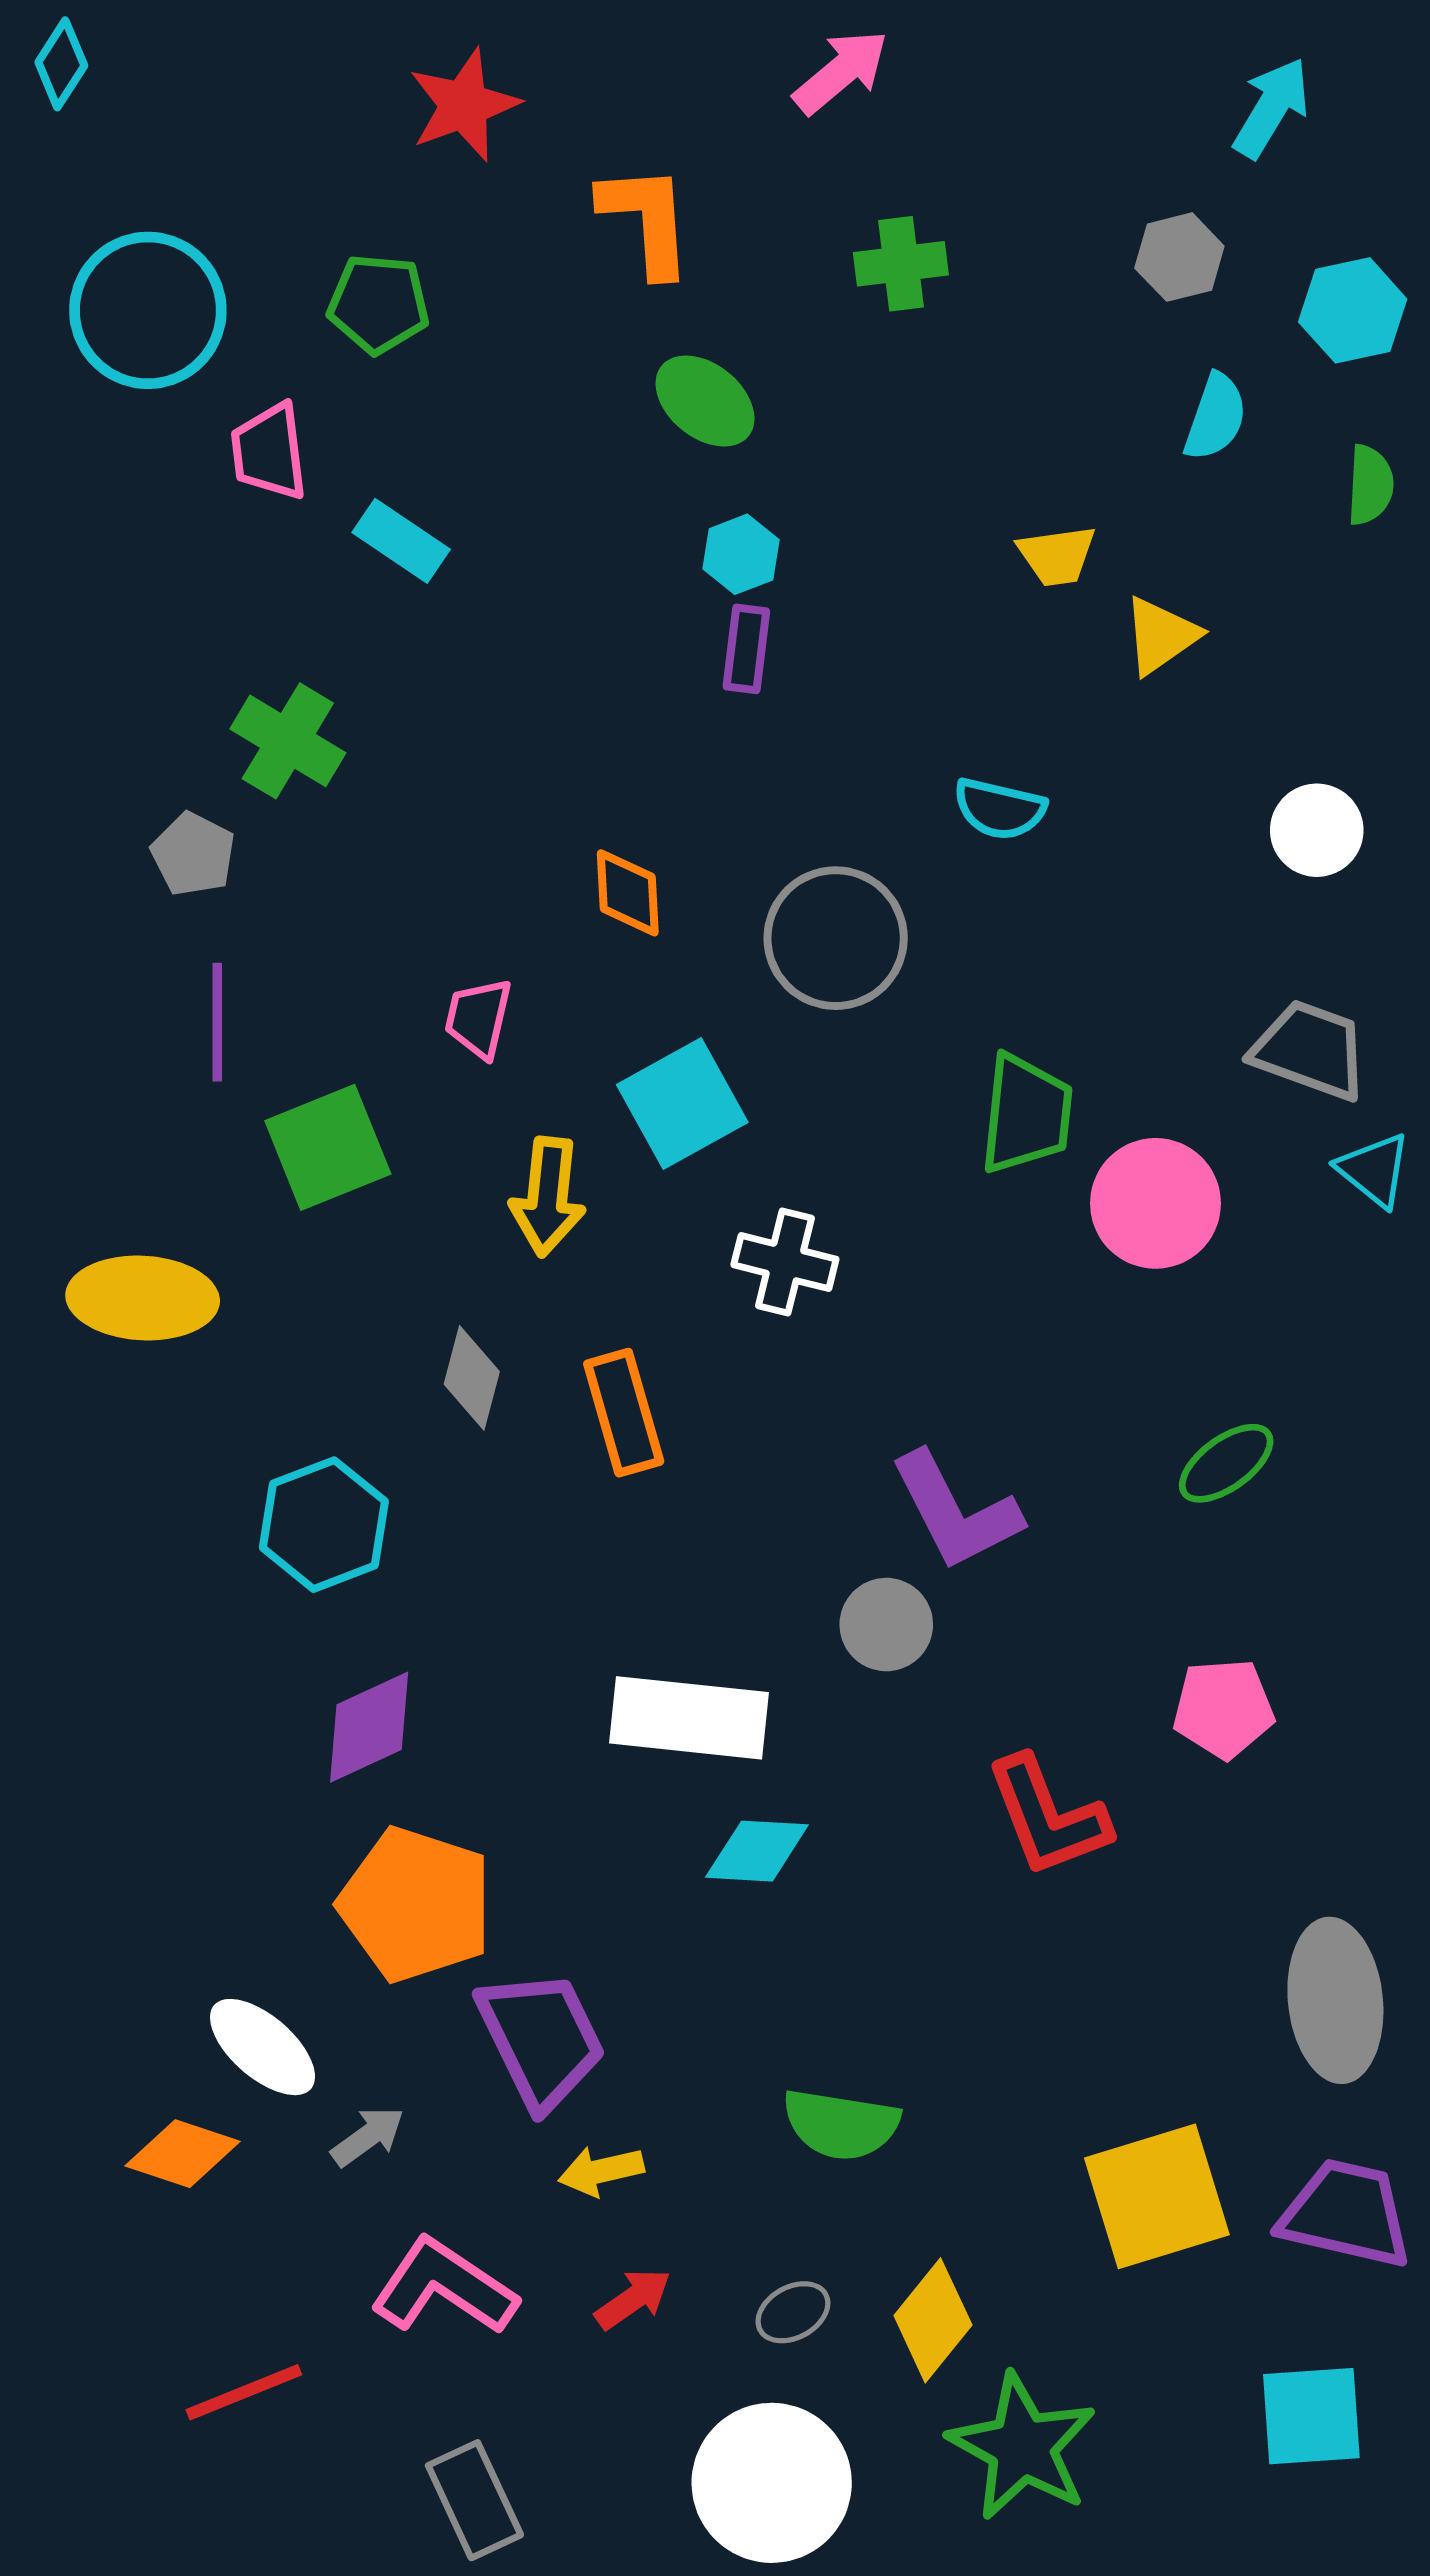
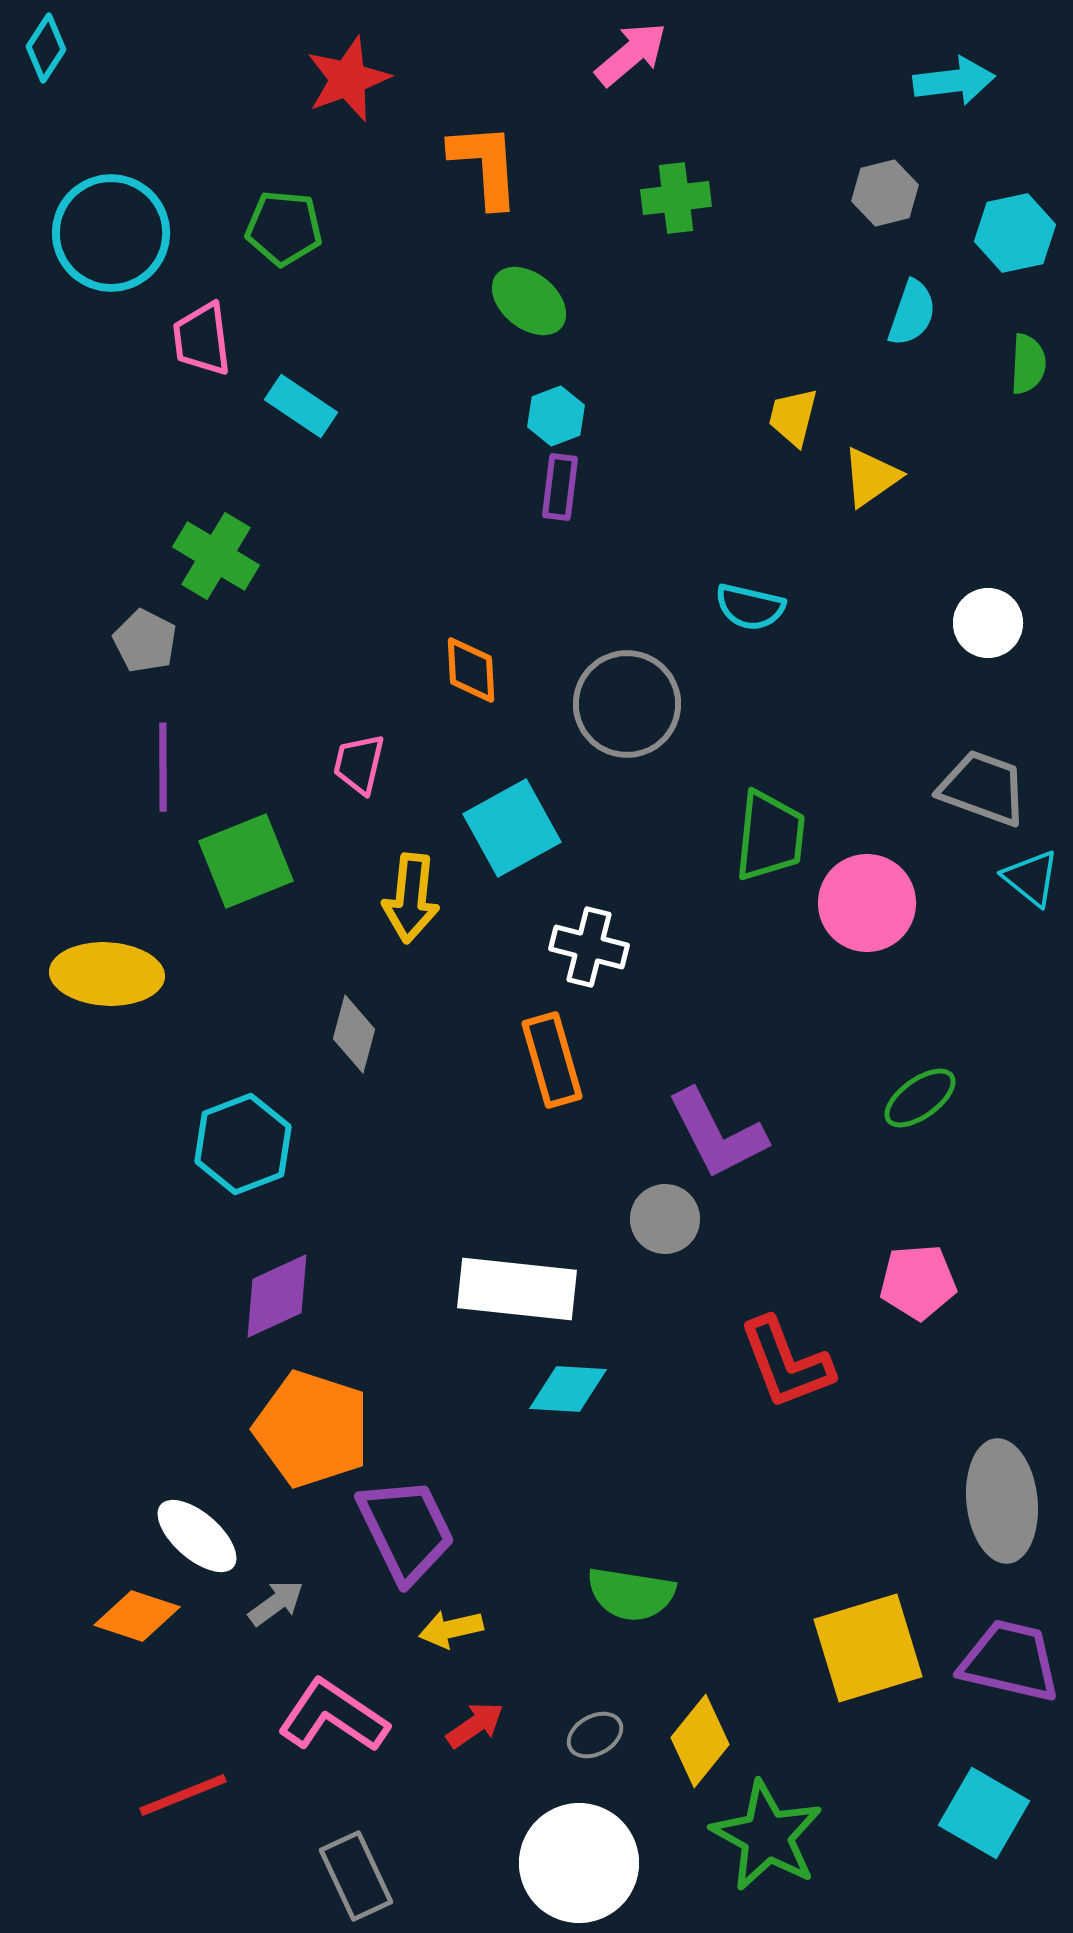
cyan arrow: (1271, 108) -> (954, 81), turned 52
yellow trapezoid: (1057, 556) -> (793, 417), turned 112
orange rectangle: (624, 1413) -> (552, 1060), moved
cyan square: (1311, 2416) -> (984, 1813), turned 34

